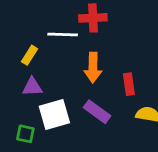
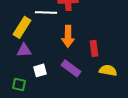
yellow rectangle: (30, 55) -> (22, 27), size x1.5
white square: (54, 114) -> (40, 70), size x0.6

